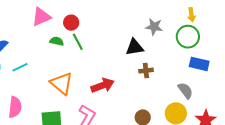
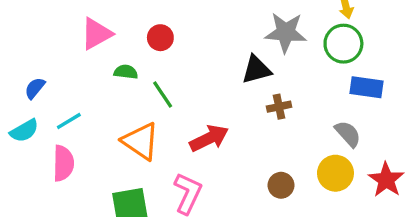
red circle: (71, 23) -> (160, 38), moved
gray star: (154, 27) -> (286, 32), size x1.4
green line: (78, 42) -> (163, 94), moved
pink semicircle: (15, 107) -> (63, 163), moved

